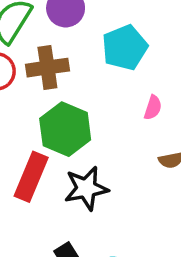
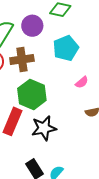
pink semicircle: (153, 108) -> (82, 82), turned 32

